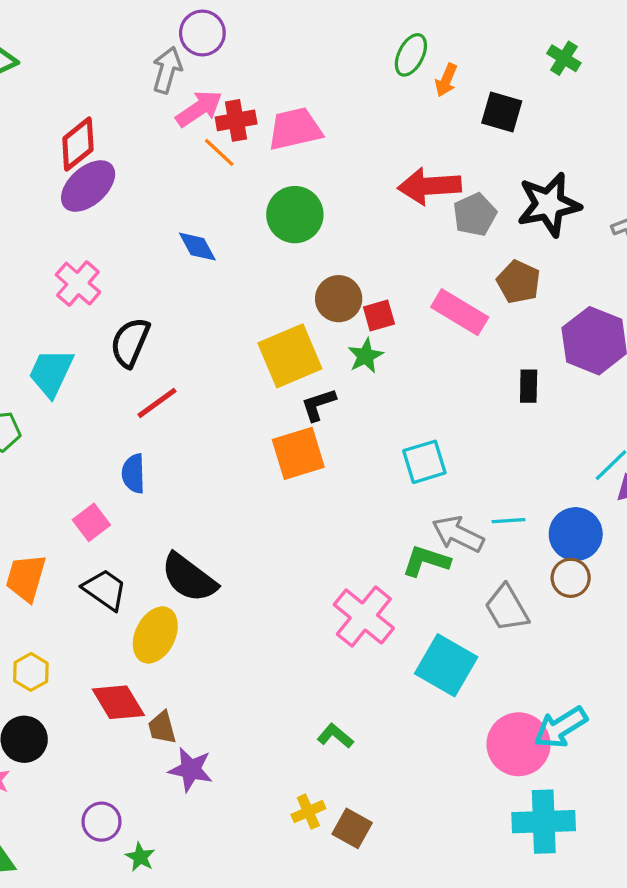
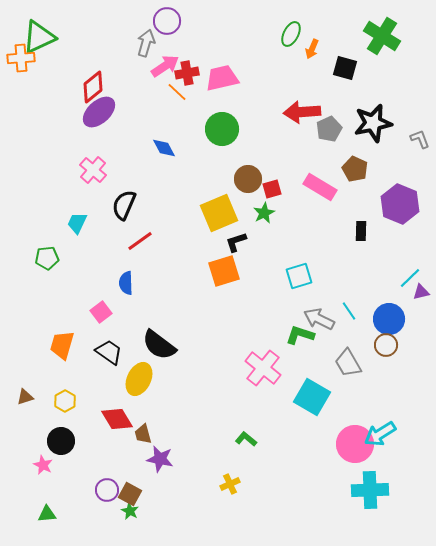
green cross: (564, 58) -> (382, 36), size x1.8
cyan trapezoid: (51, 373) -> (77, 223), size x0.7
cyan line: (508, 521) -> (349, 311), turned 60
brown square: (352, 828) -> (130, 494), moved

